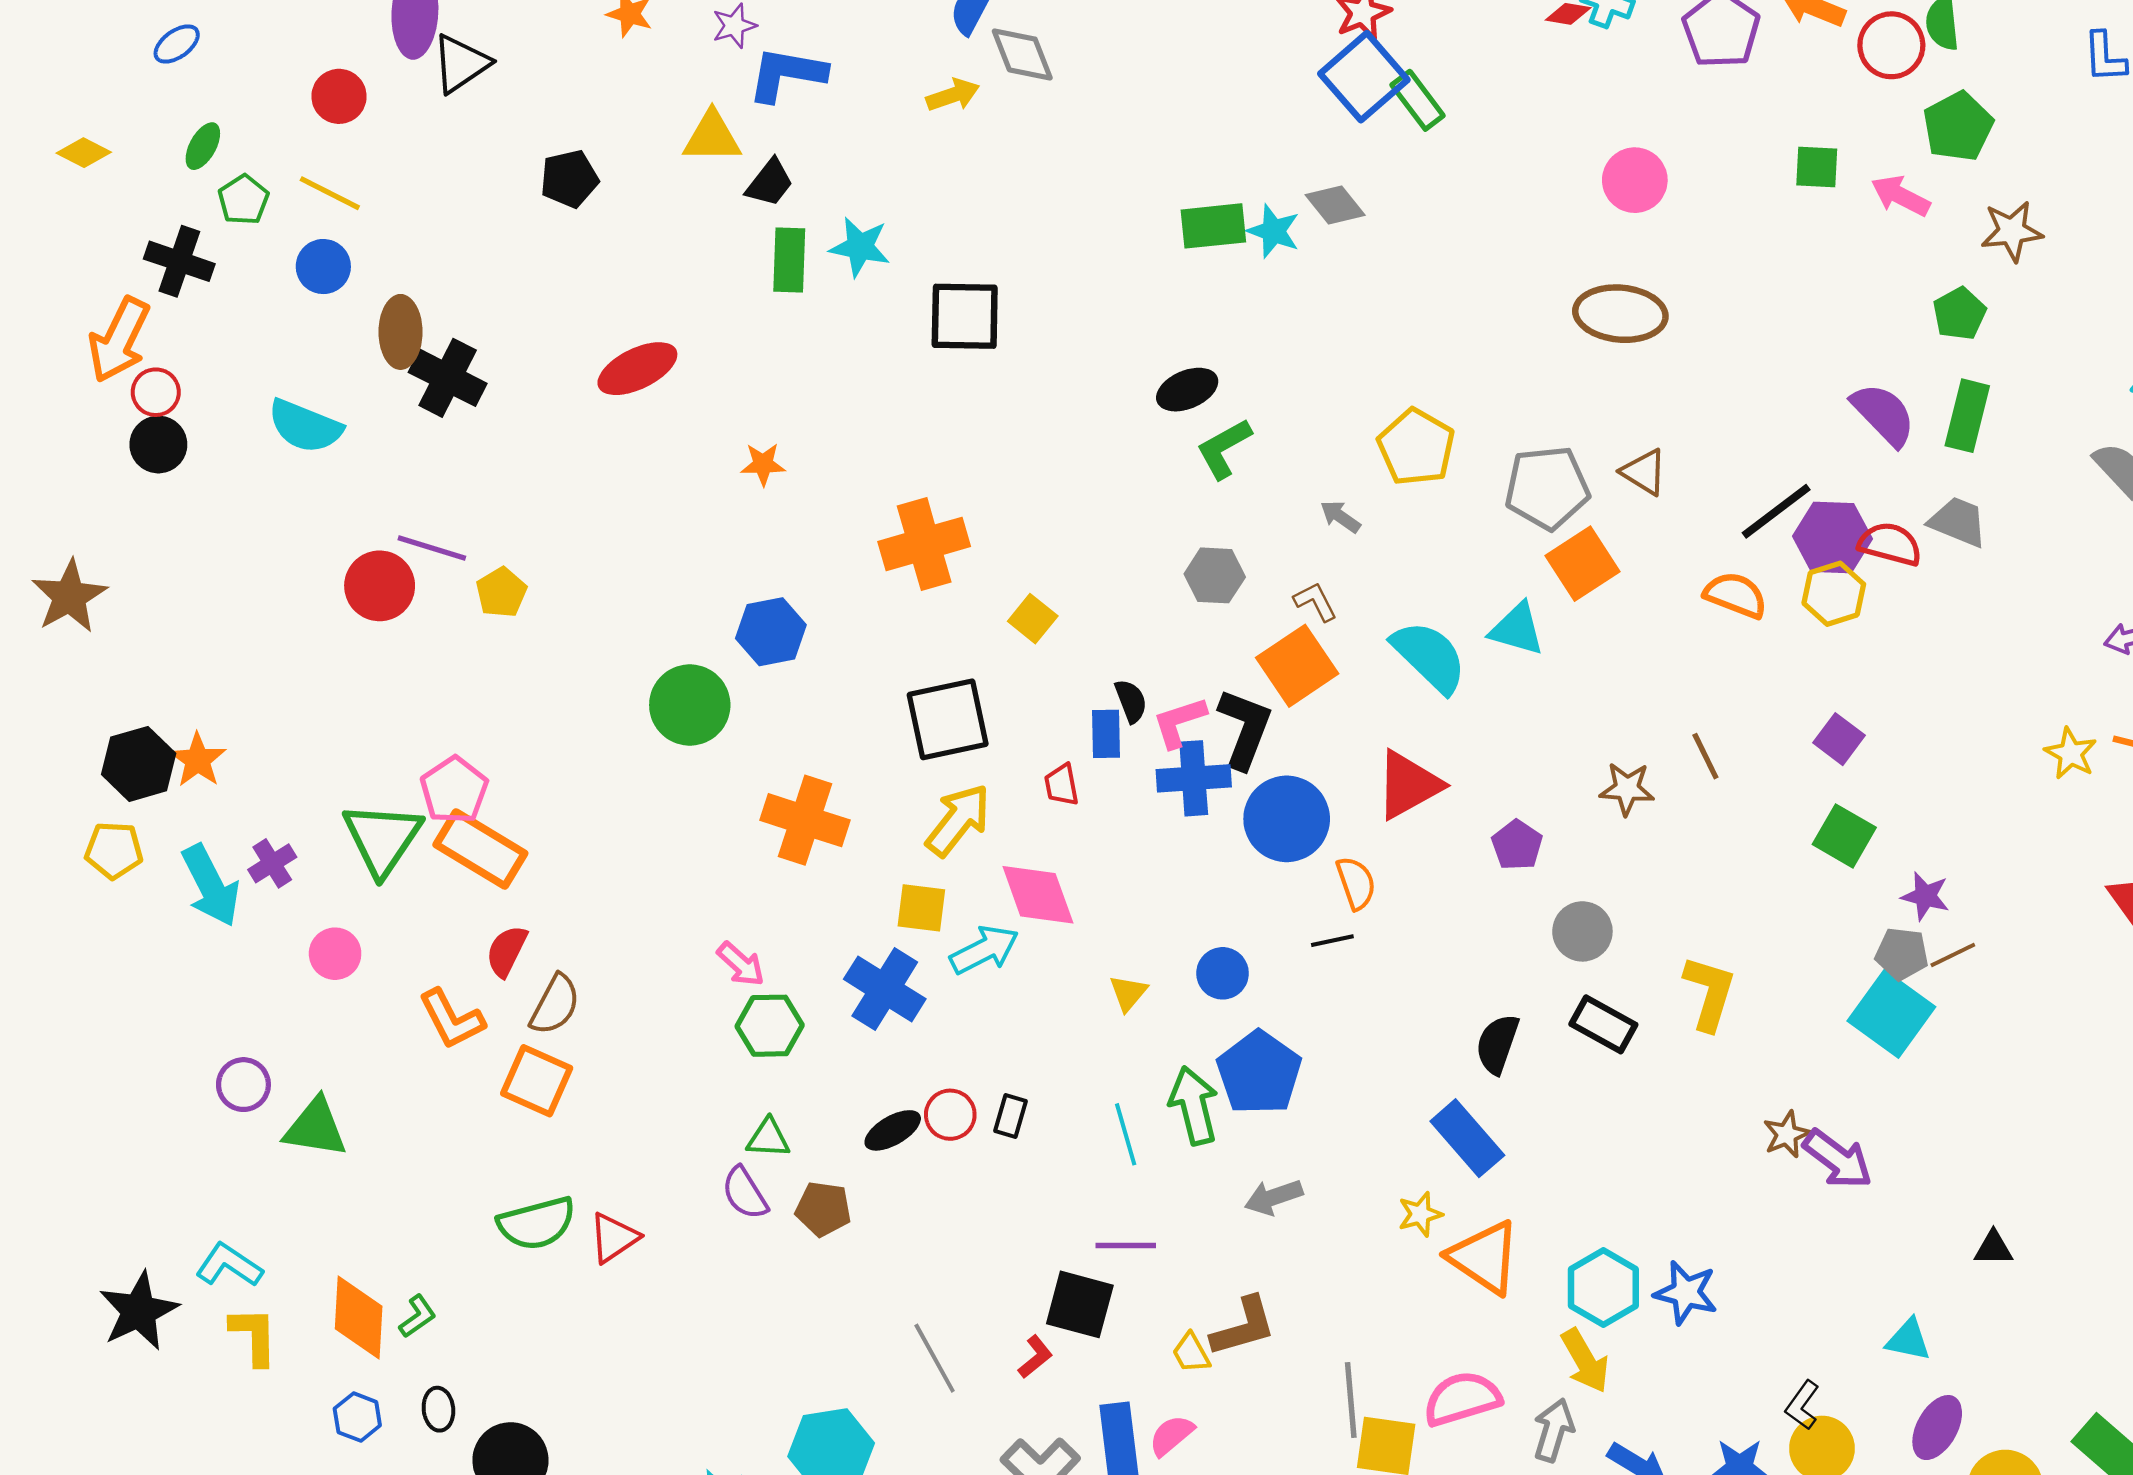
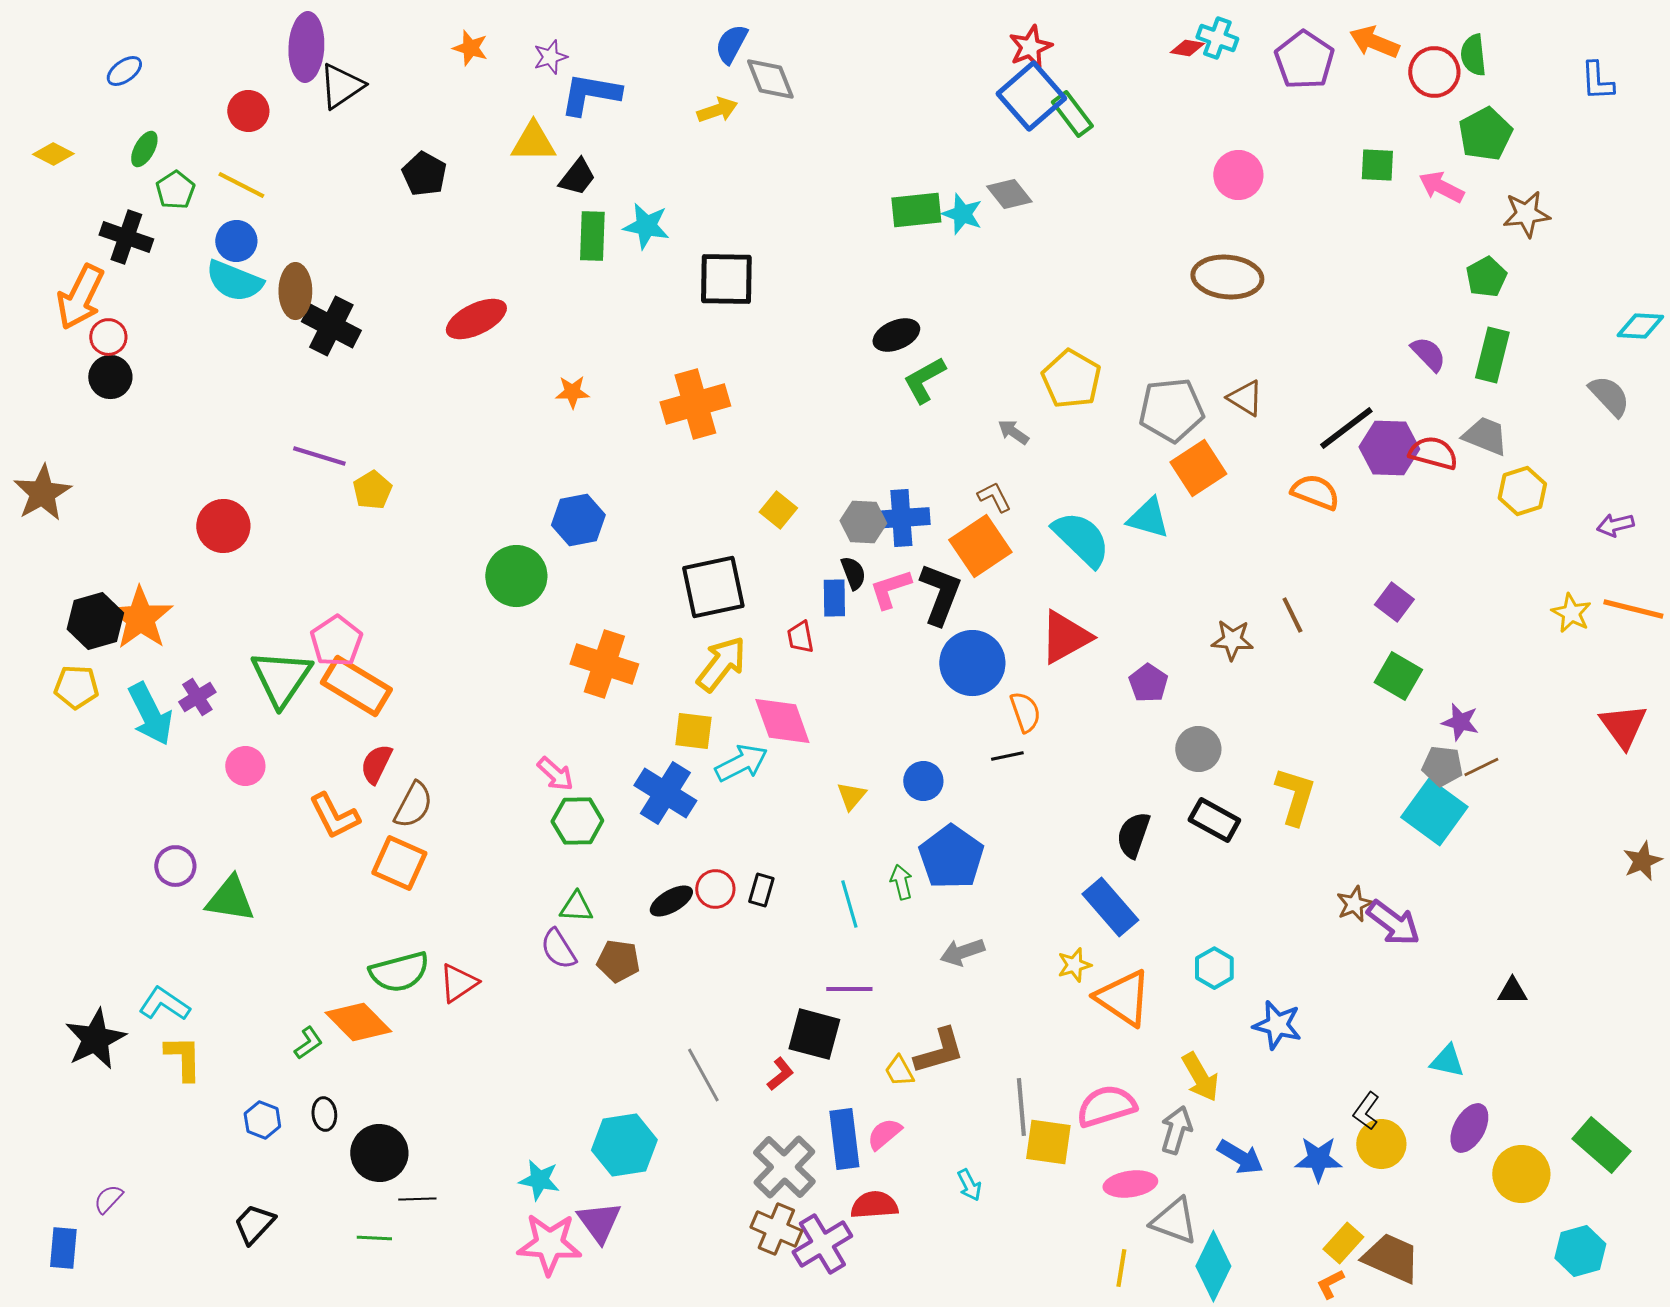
black pentagon: (569, 179) -> (424, 174), turned -30
purple semicircle: (1884, 414) -> (1428, 354), size x0.7
cyan semicircle: (305, 426) -> (234, 281), moved
orange cross: (924, 544) -> (695, 404), moved
gray hexagon: (1215, 575) -> (863, 522), moved
red circle: (380, 586) -> (223, 526), moved
yellow hexagon: (1834, 594) -> (1522, 491), moved
orange star: (198, 760) -> (140, 618), size x1.5
blue cross: (1194, 778) -> (901, 518), moved
green arrow: (1194, 1106) -> (901, 882), size x0.6
cyan hexagon: (1603, 1287) -> (1214, 968), moved, size x0.7
orange diamond: (359, 1318) -> (358, 1022), moved, turned -48

